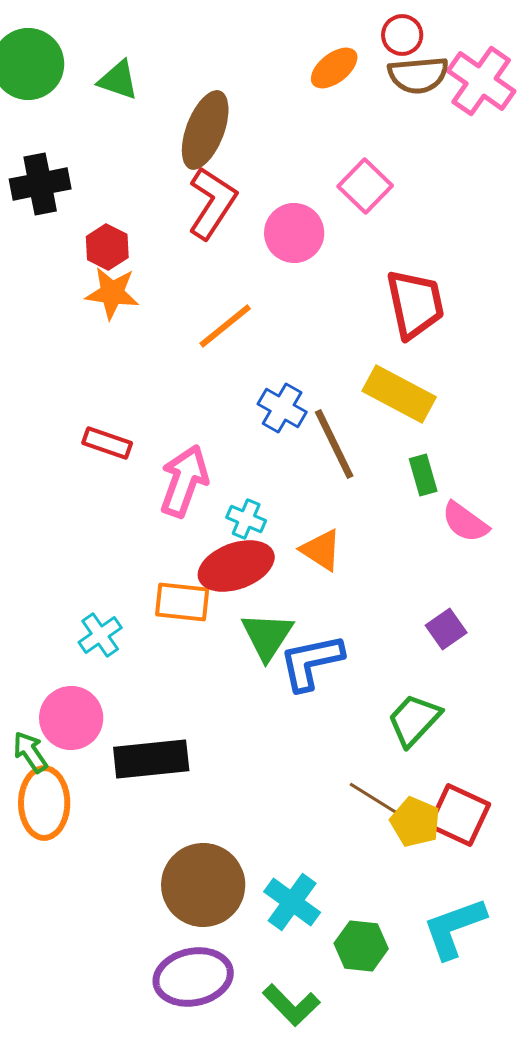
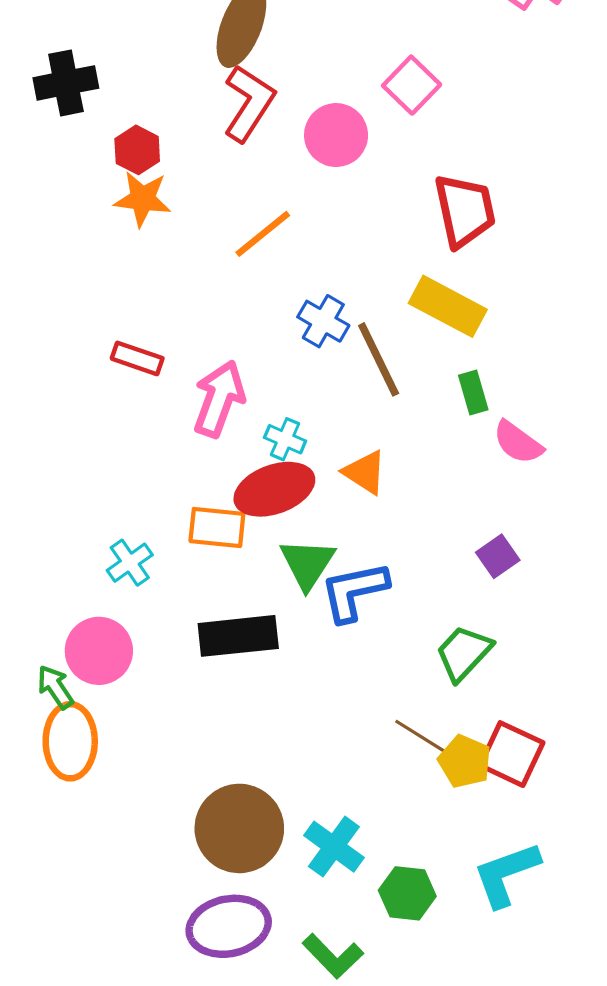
black rectangle: (151, 759) -> (238, 636), moved

